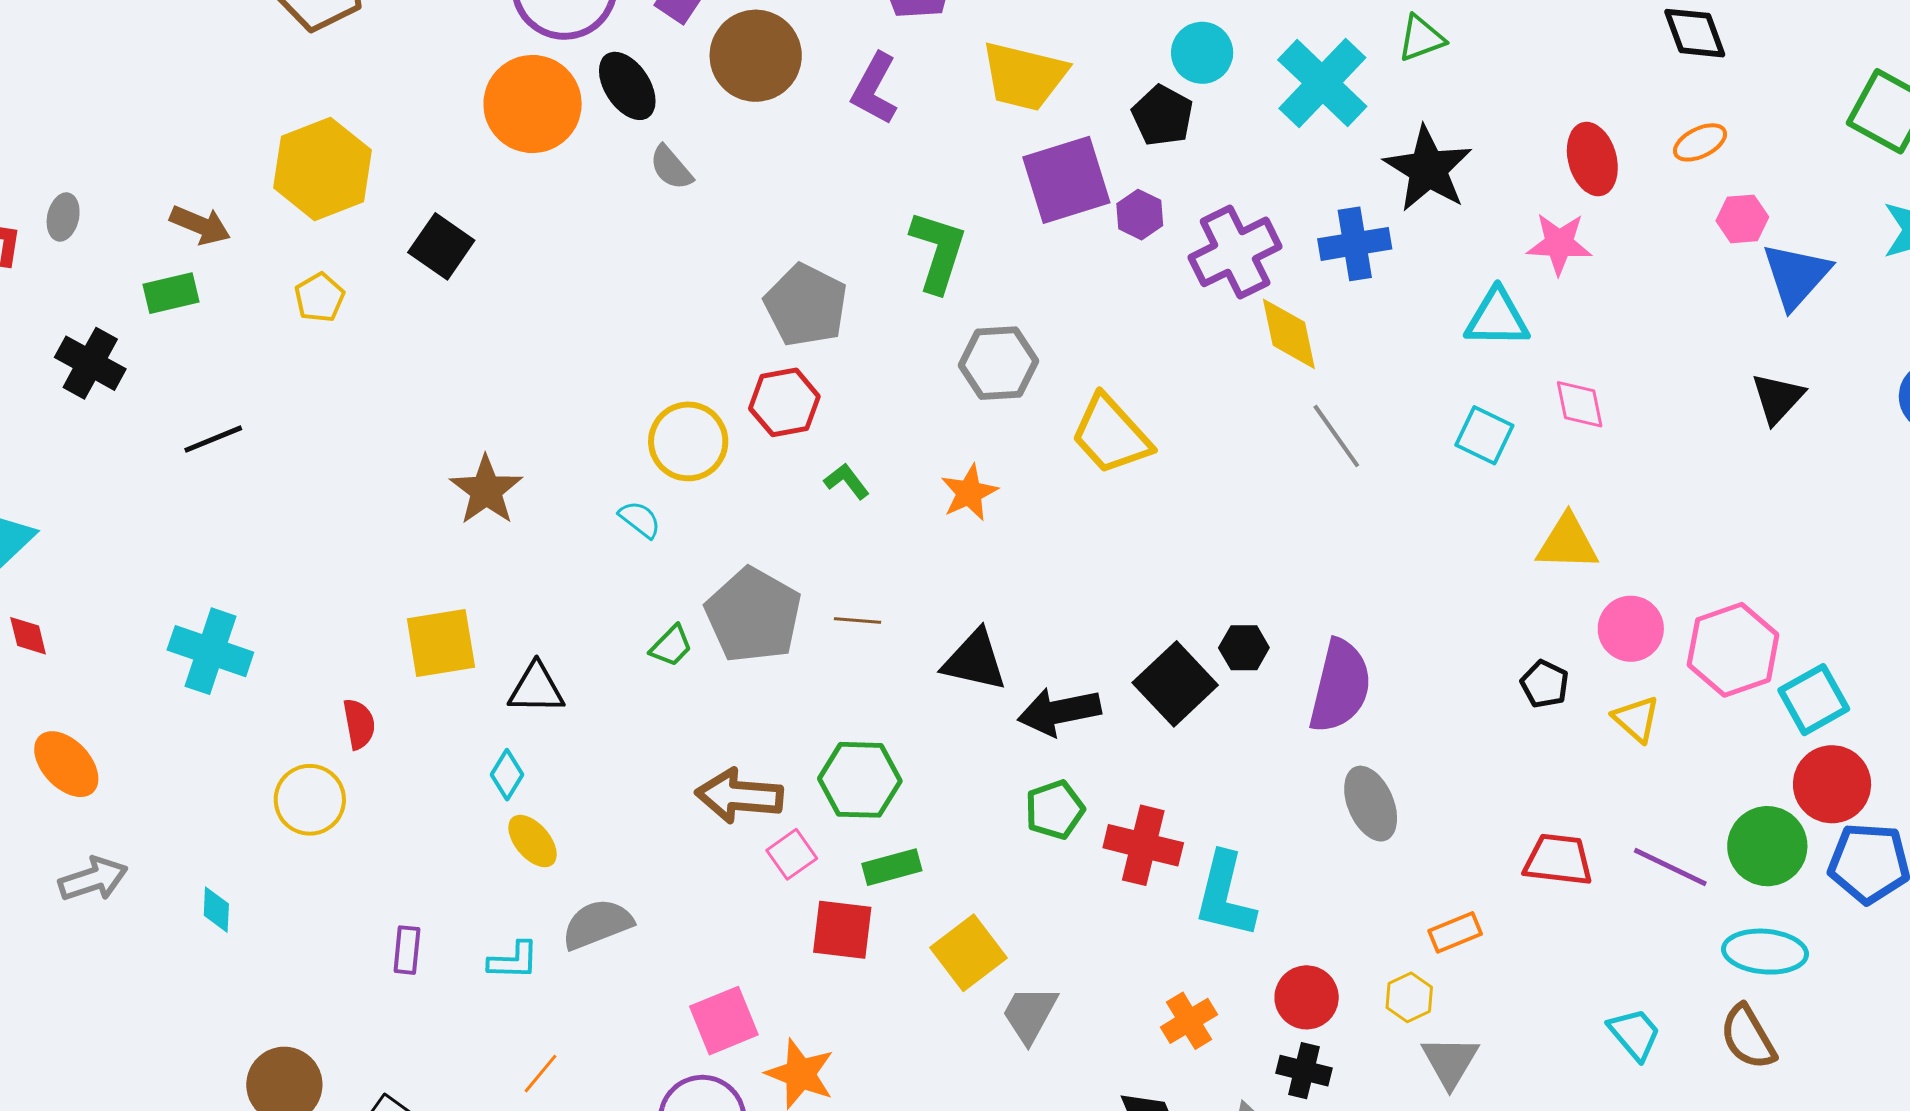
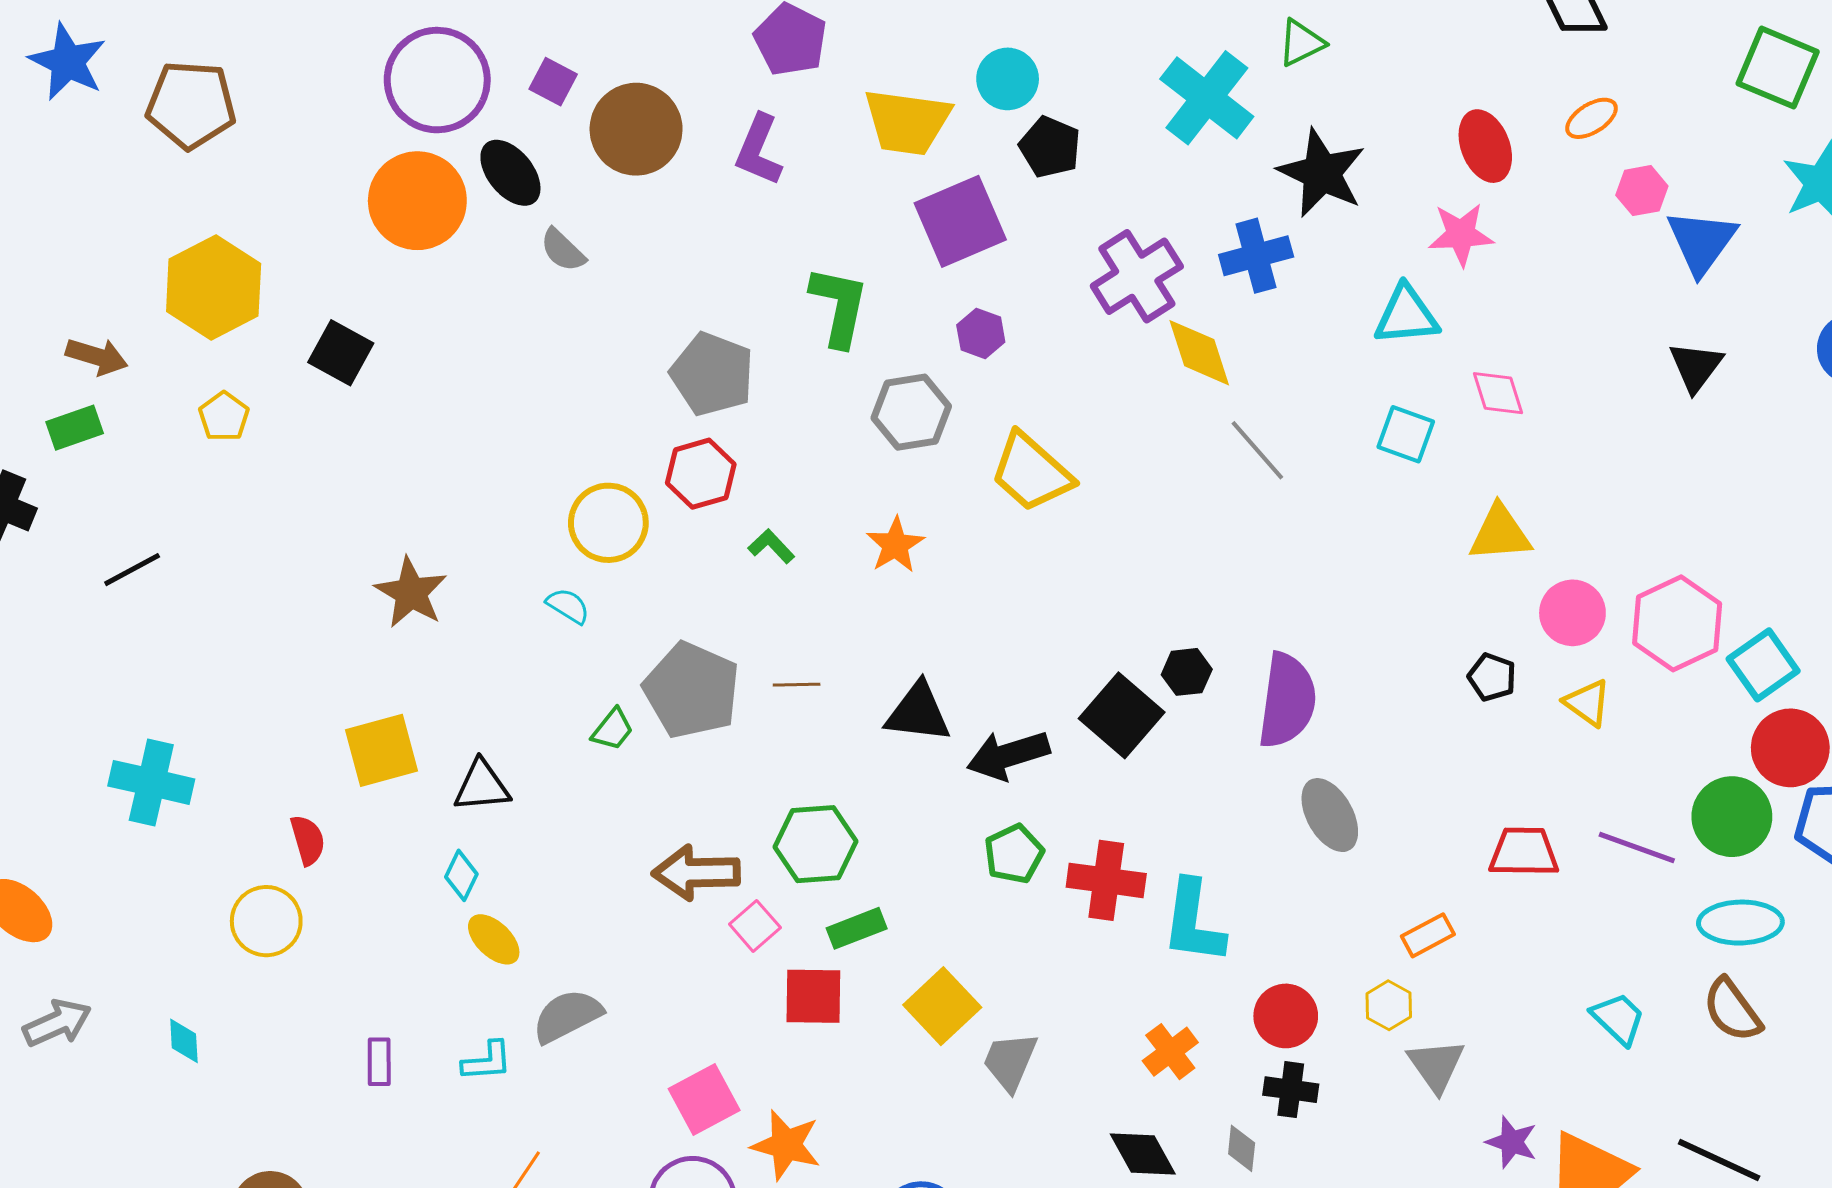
cyan circle: (1202, 53) -> (1008, 79), moved
purple hexagon: (1140, 215) -> (981, 334), moved

